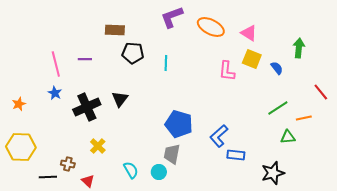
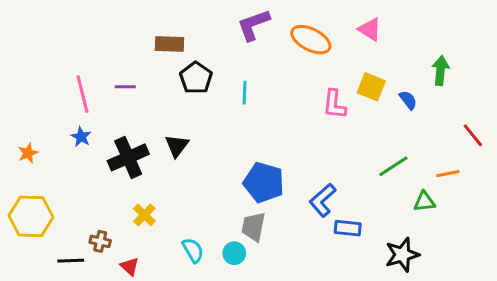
pink triangle: (249, 33) -> (370, 29), moved
black pentagon: (133, 53) -> (196, 78), turned 30
green line: (278, 108) -> (393, 166), moved

